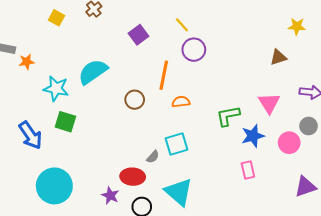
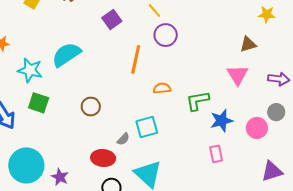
brown circle: (135, 100) -> (91, 107), moved
orange semicircle: (181, 102) -> (162, 88), moved
pink triangle: (269, 103) -> (237, 75), moved
purple star: (110, 196) -> (60, 177), moved

